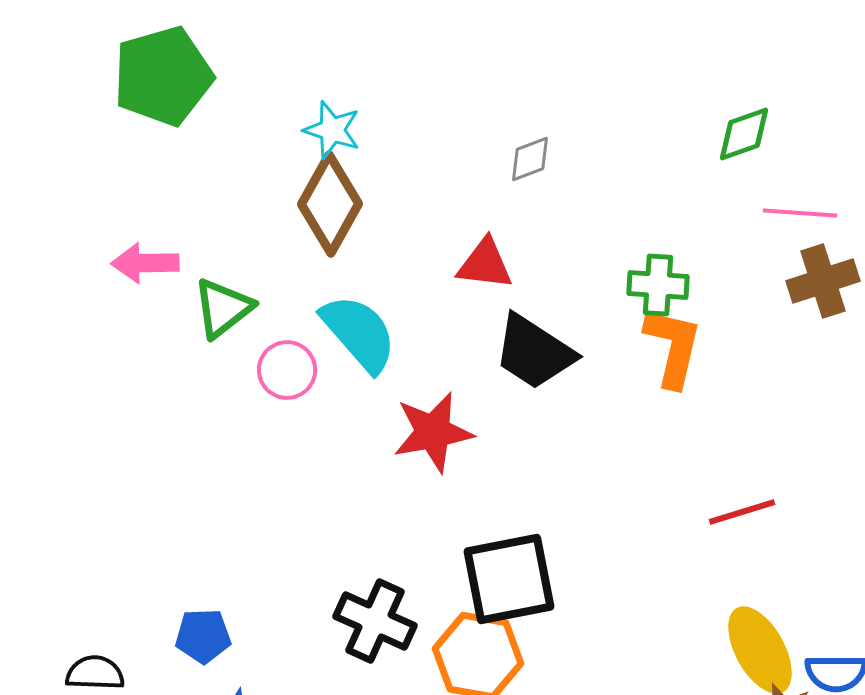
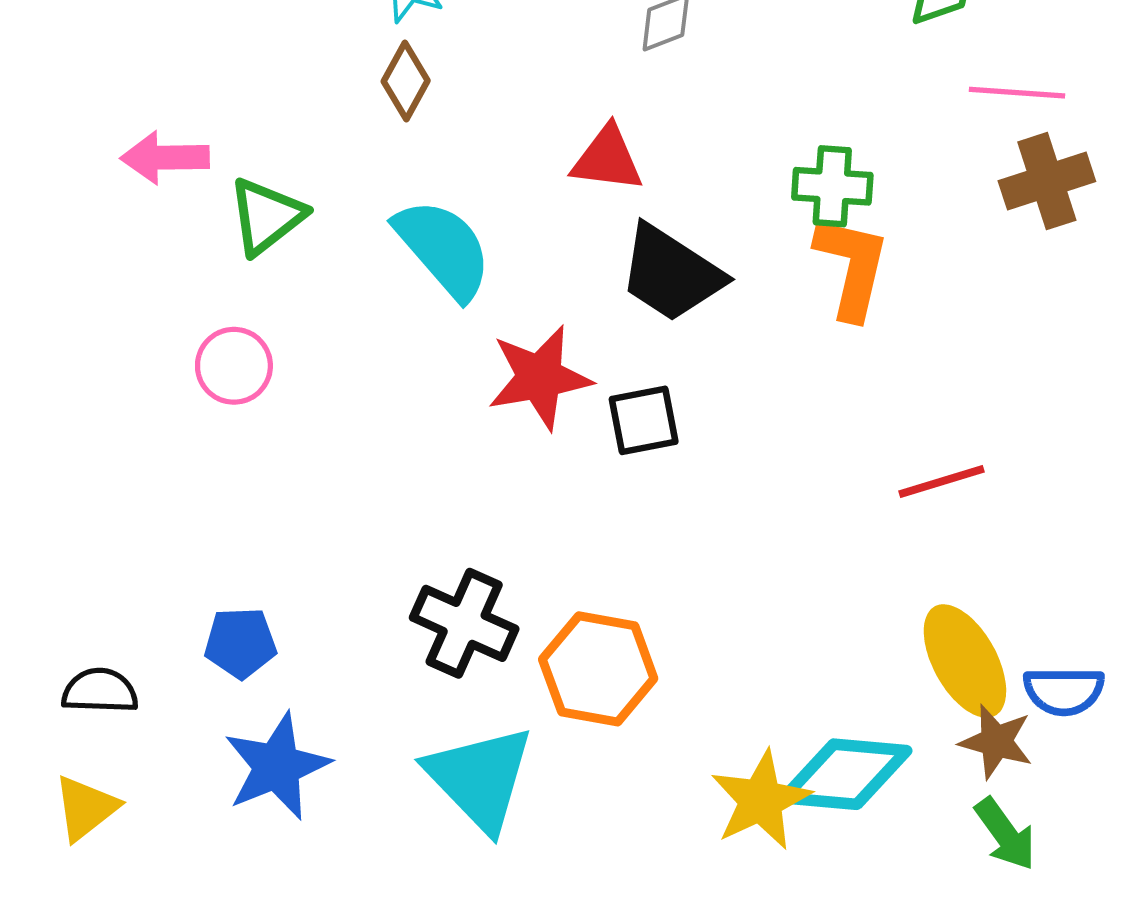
brown diamond: (330, 204) -> (406, 81), size x0.6
pink circle: (287, 370) -> (234, 366), moved
black square: (509, 579) -> (644, 420), moved, size x0.6

